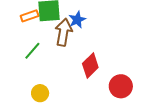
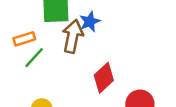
orange rectangle: (30, 16) -> (24, 39), moved

